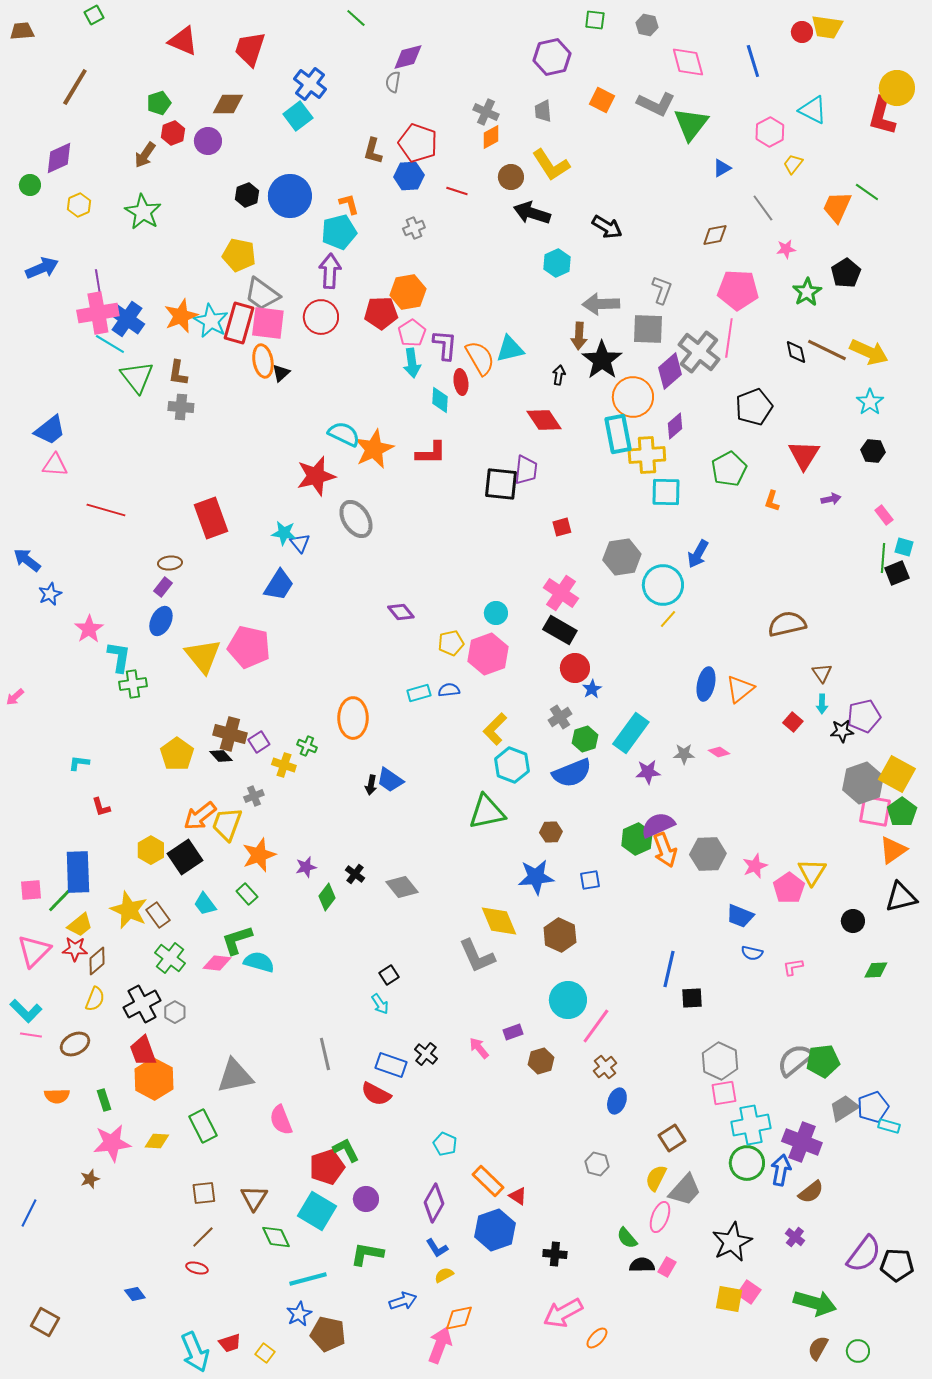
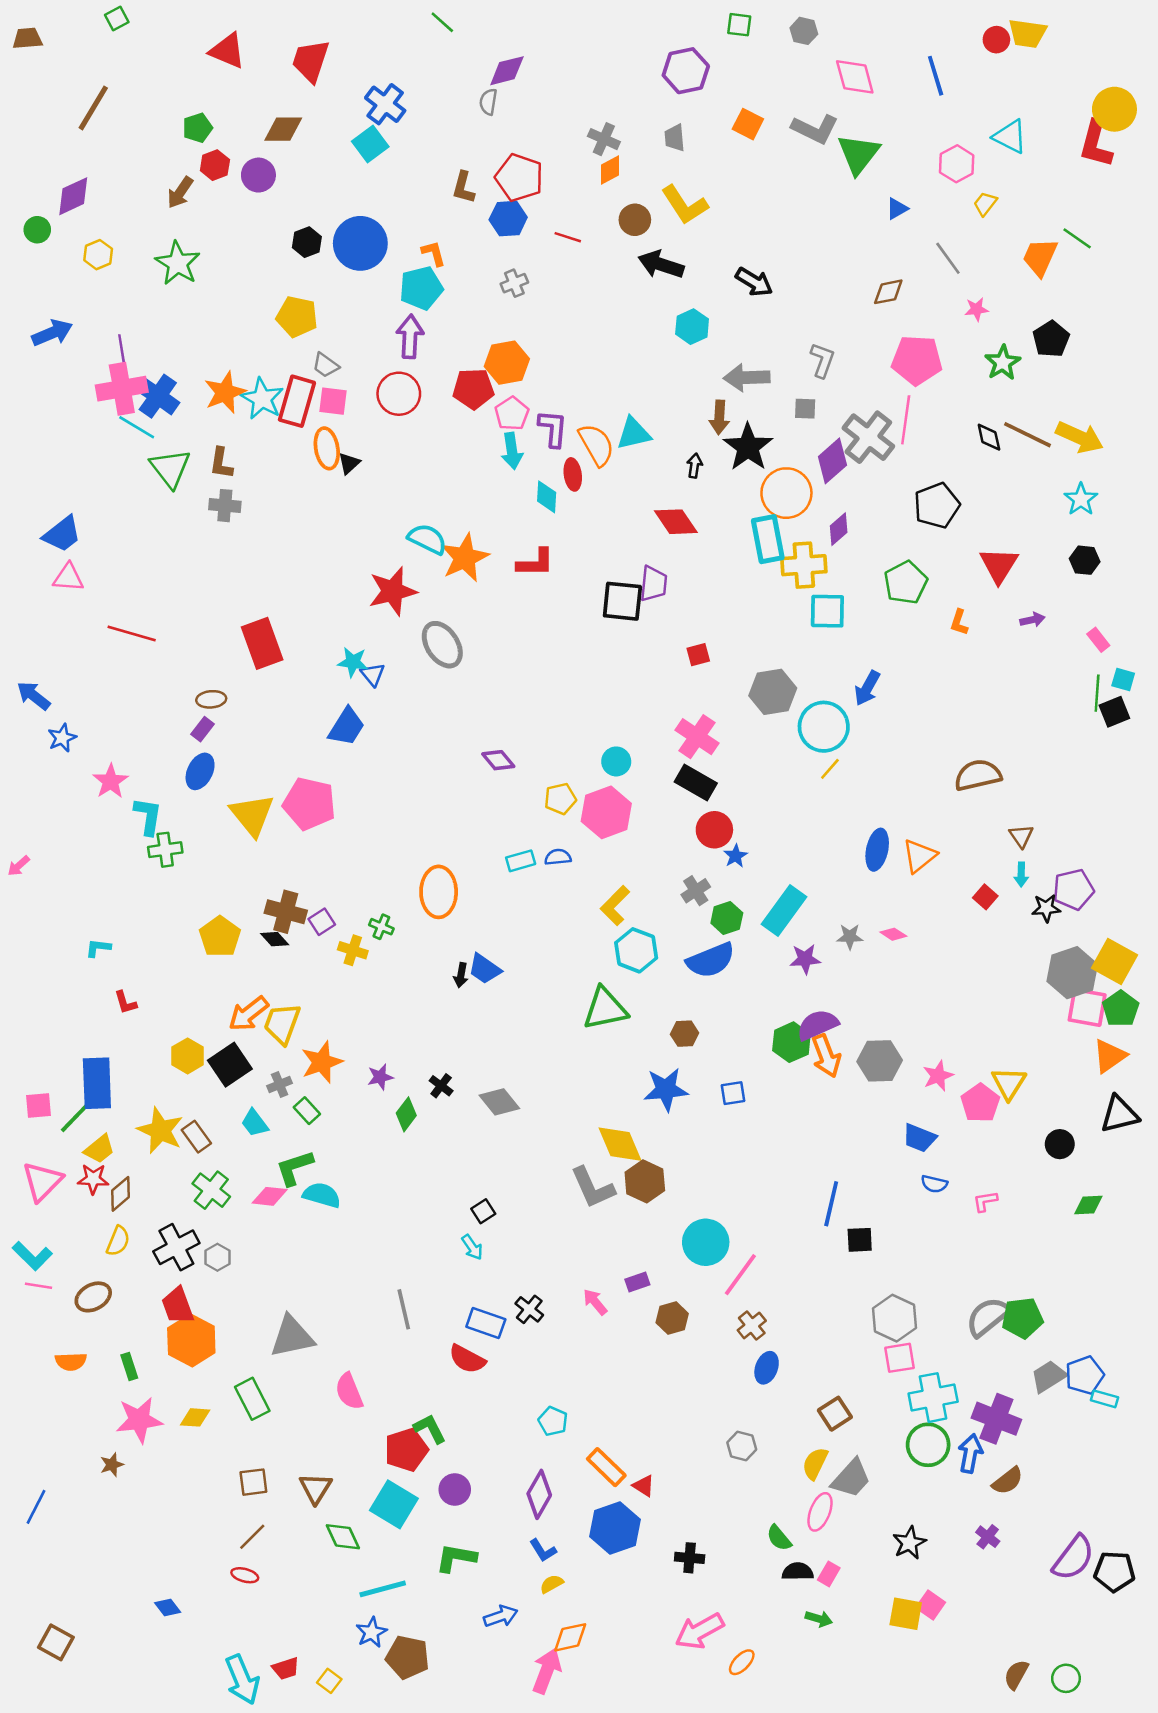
gray trapezoid: (262, 294) -> (326, 365), size x0.6
pink square: (268, 323) -> (333, 401), size x0.7
gray square: (648, 329) -> (805, 409), size x0.6
gray cross: (254, 796) -> (280, 1084), moved
brown hexagon: (560, 935) -> (645, 1181), moved
black star: (732, 1242) -> (909, 1543), size x0.7
green arrow: (815, 1303) -> (819, 1619), moved, size x0.5

